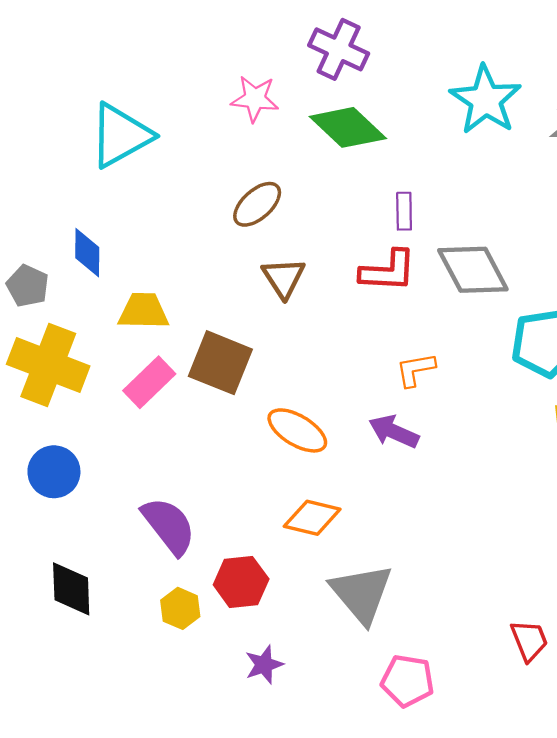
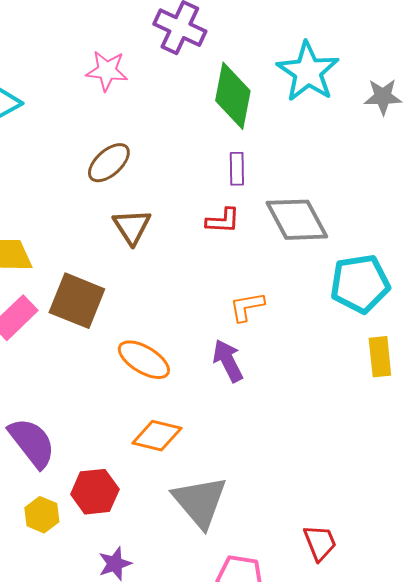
green diamond: (348, 127) -> (233, 96), moved, turned 58
red L-shape: (388, 271) -> (223, 221), size x0.7
purple arrow: (394, 432) -> (228, 361), turned 39
red trapezoid: (529, 641) -> (320, 543), moved

